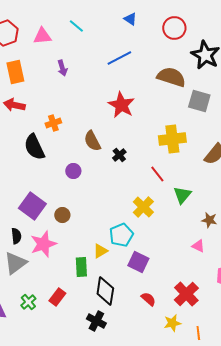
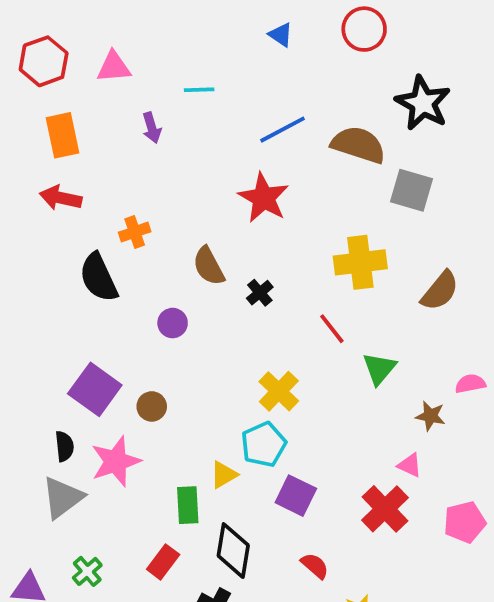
cyan line: (76, 26) -> (199, 90), moved, turned -42
red circle: (174, 28) -> (364, 29), moved
blue line: (119, 58) -> (283, 130), moved
yellow cross: (143, 207) -> (279, 391), moved
red cross: (186, 294) -> (385, 509), moved
red rectangle: (57, 297) -> (163, 562), moved

